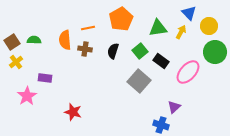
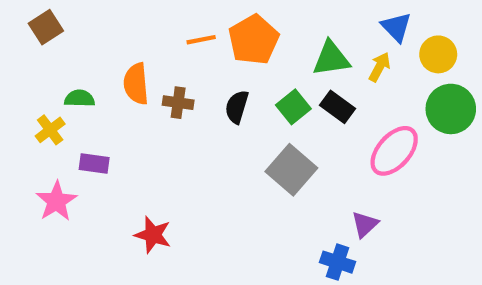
orange line: (88, 28) -> (201, 40), moved
green semicircle: (34, 40) -> (79, 98), moved
brown square: (12, 42) -> (46, 27), moved
black rectangle: (161, 61) -> (338, 107), moved
yellow cross: (16, 62) -> (50, 130), moved

